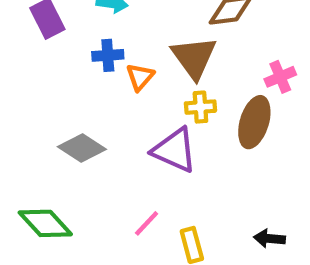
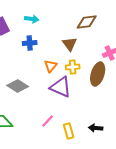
brown triangle: (194, 57) -> (70, 44), size x0.7
orange triangle: (140, 77) -> (51, 66), moved
black arrow: (269, 239) -> (96, 128), moved

